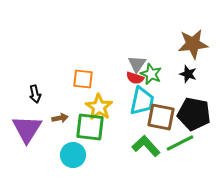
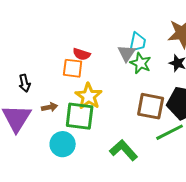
red semicircle: (135, 78) -> (82, 54), moved
cyan trapezoid: (142, 101) -> (138, 42), moved, size x0.7
green L-shape: (146, 146) -> (124, 150), moved

